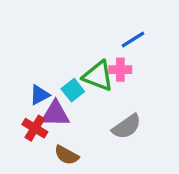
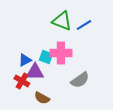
pink cross: (120, 70) -> (61, 53), moved, size x1.5
green triangle: (98, 76) -> (62, 21), moved
cyan square: (73, 90) -> (46, 57), turned -32

